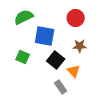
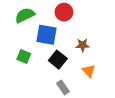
red circle: (76, 18) -> (64, 12), moved
orange triangle: (74, 71) -> (89, 71), moved

